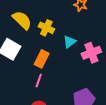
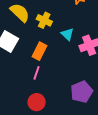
cyan triangle: (70, 42) -> (67, 34), turned -40

